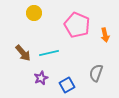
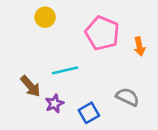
brown arrow: (23, 53) -> (30, 86), moved
gray semicircle: (96, 73) -> (128, 97), turned 96

